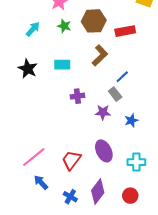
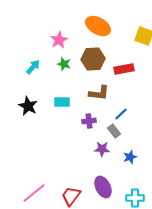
brown L-shape: (100, 55) -> (99, 93), turned 50
purple cross: (77, 96) -> (89, 121), moved

